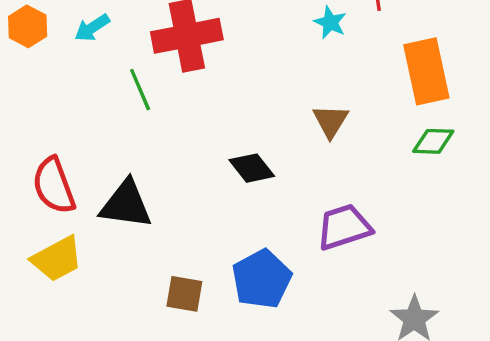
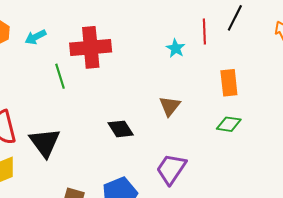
orange rectangle: (426, 71) -> (229, 83), size x0.7
black triangle: (126, 204) -> (45, 143), turned 40
purple trapezoid: (344, 227) -> (171, 169), turned -44

